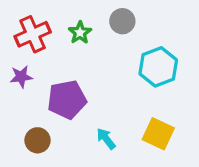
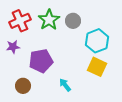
gray circle: (122, 21) -> (73, 21), moved
green star: (80, 33) -> (49, 20), size x1.5
yellow square: (158, 134) -> (97, 67), moved

